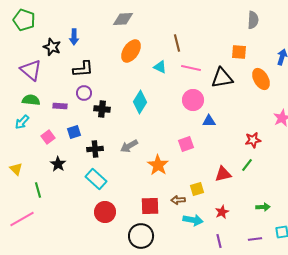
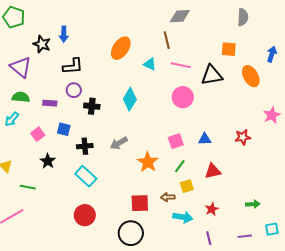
gray diamond: (123, 19) -> (180, 16), moved
blue triangle: (209, 121) -> (205, 139), moved
blue square: (74, 132) -> (64, 129), turned 32
green line: (247, 165) -> (180, 166), moved
green line: (38, 190) -> (28, 187), turned -63
red circle: (105, 212) -> (85, 215), moved

